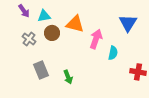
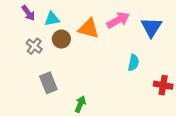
pink arrow: (96, 39) -> (118, 20), moved, turned 42
green arrow: (68, 77) -> (80, 104), moved, turned -136

